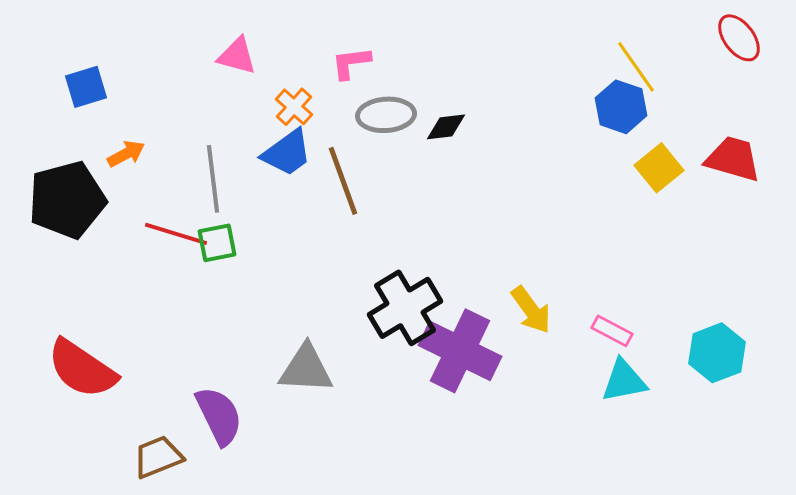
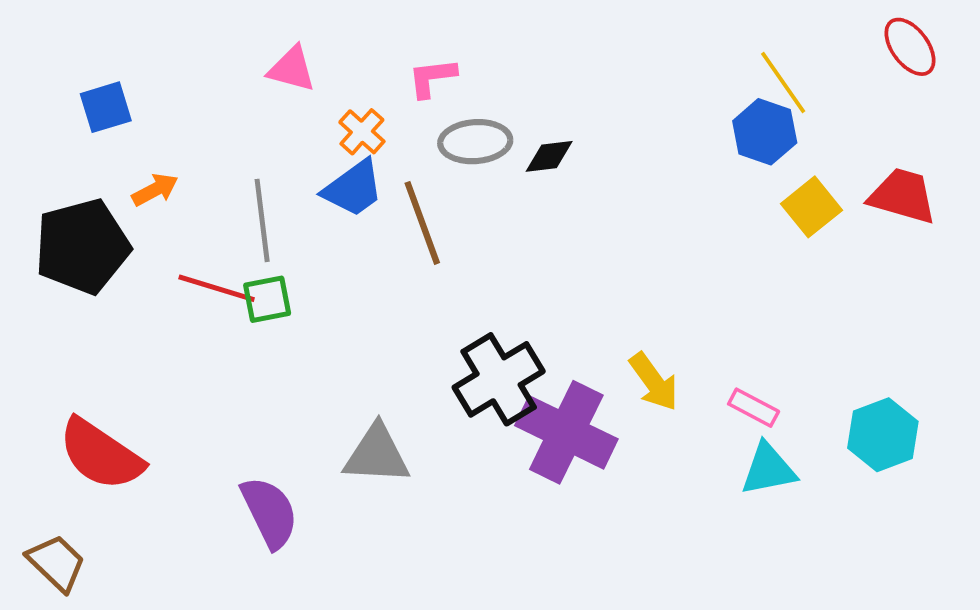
brown trapezoid: (158, 457) -> (56, 563), moved, turned 66

